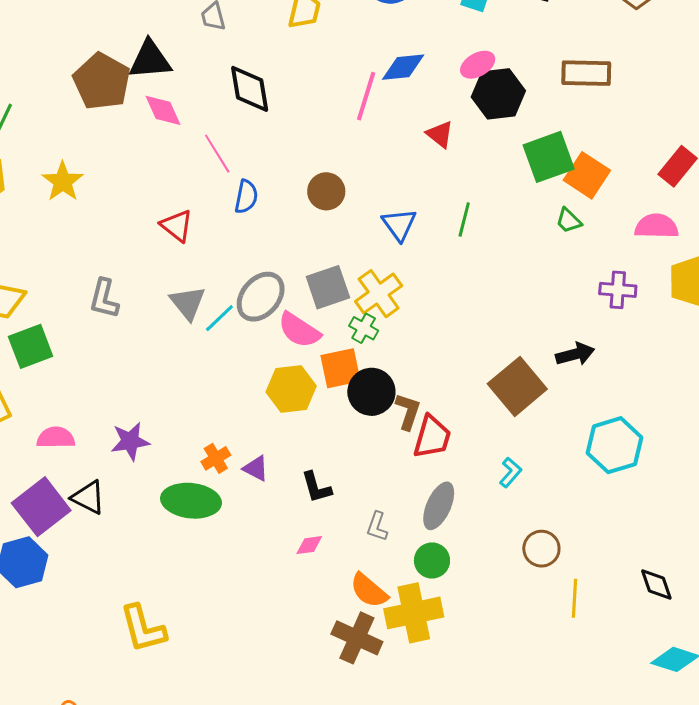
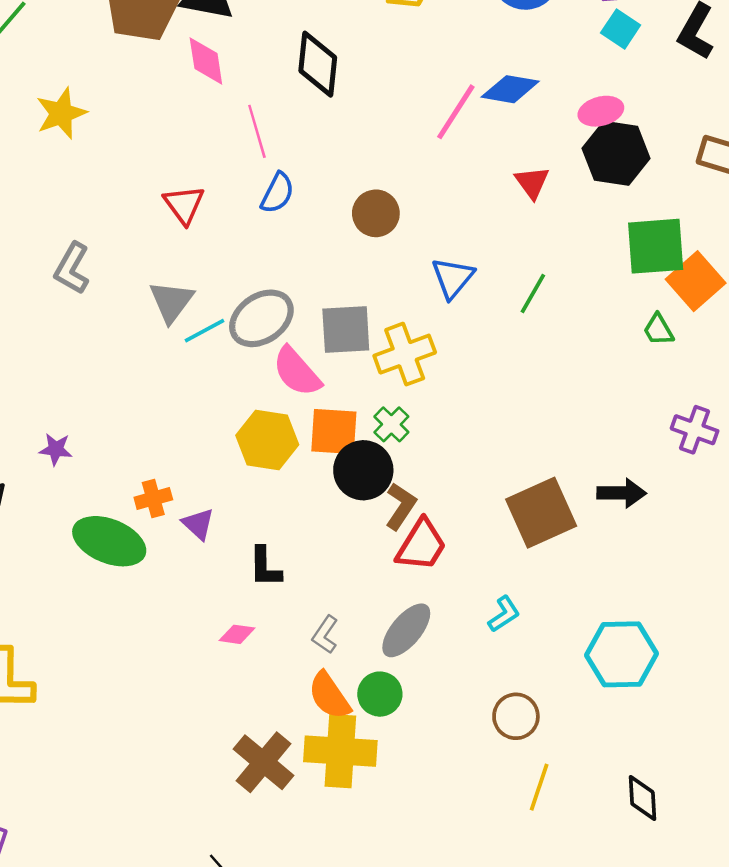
green cross: (364, 328) -> (391, 424), moved
purple star: (130, 441) -> (56, 449), size x0.7
cyan hexagon: (614, 445) -> (622, 654), moved
orange semicircle: (369, 591) -> (329, 696), moved

